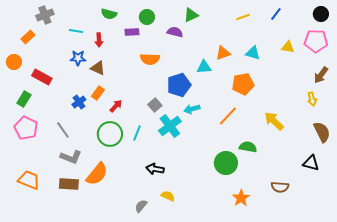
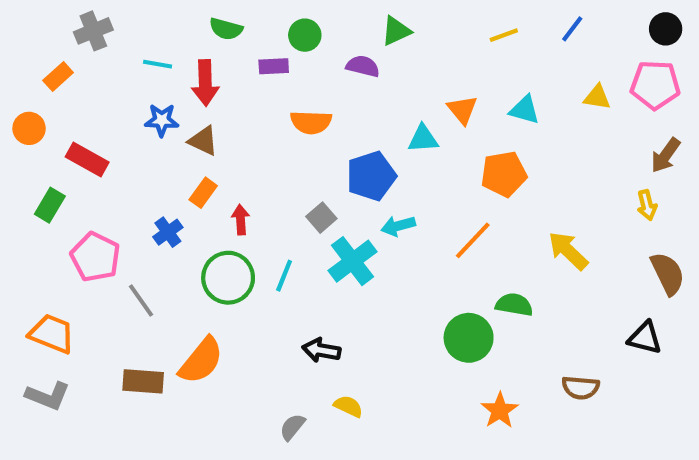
red arrow: (99, 40) -> (205, 83), size x1.5
orange triangle: (223, 53) -> (462, 110), turned -49
blue cross: (79, 102) -> (168, 232), moved
red arrow: (116, 106) -> (241, 220), turned -48
pink pentagon: (26, 128) -> (95, 257), moved
gray line: (63, 130) -> (141, 300), moved
gray L-shape: (71, 157) -> (48, 396), moved
orange trapezoid: (29, 180) -> (52, 334), moved

